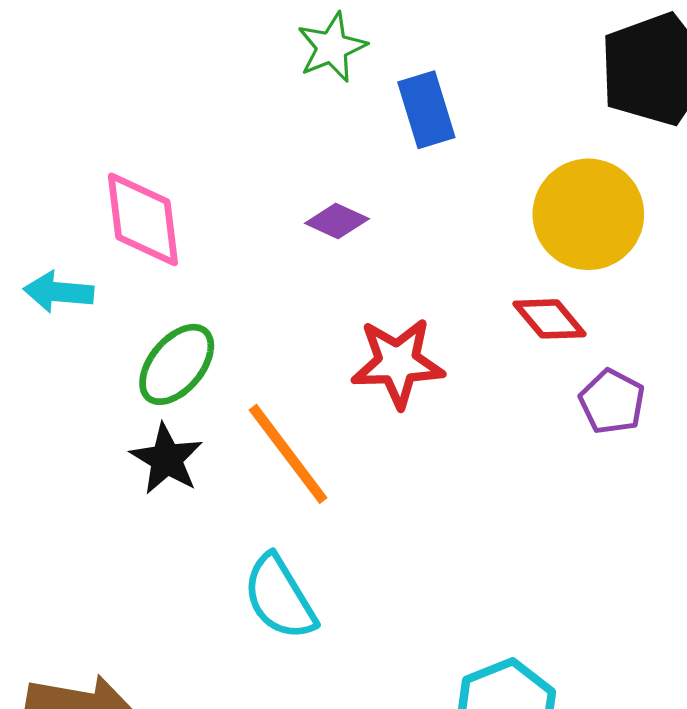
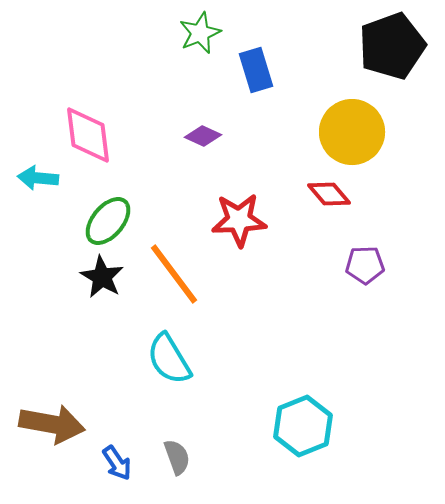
purple pentagon: (612, 402) -> (365, 265), moved, turned -30

